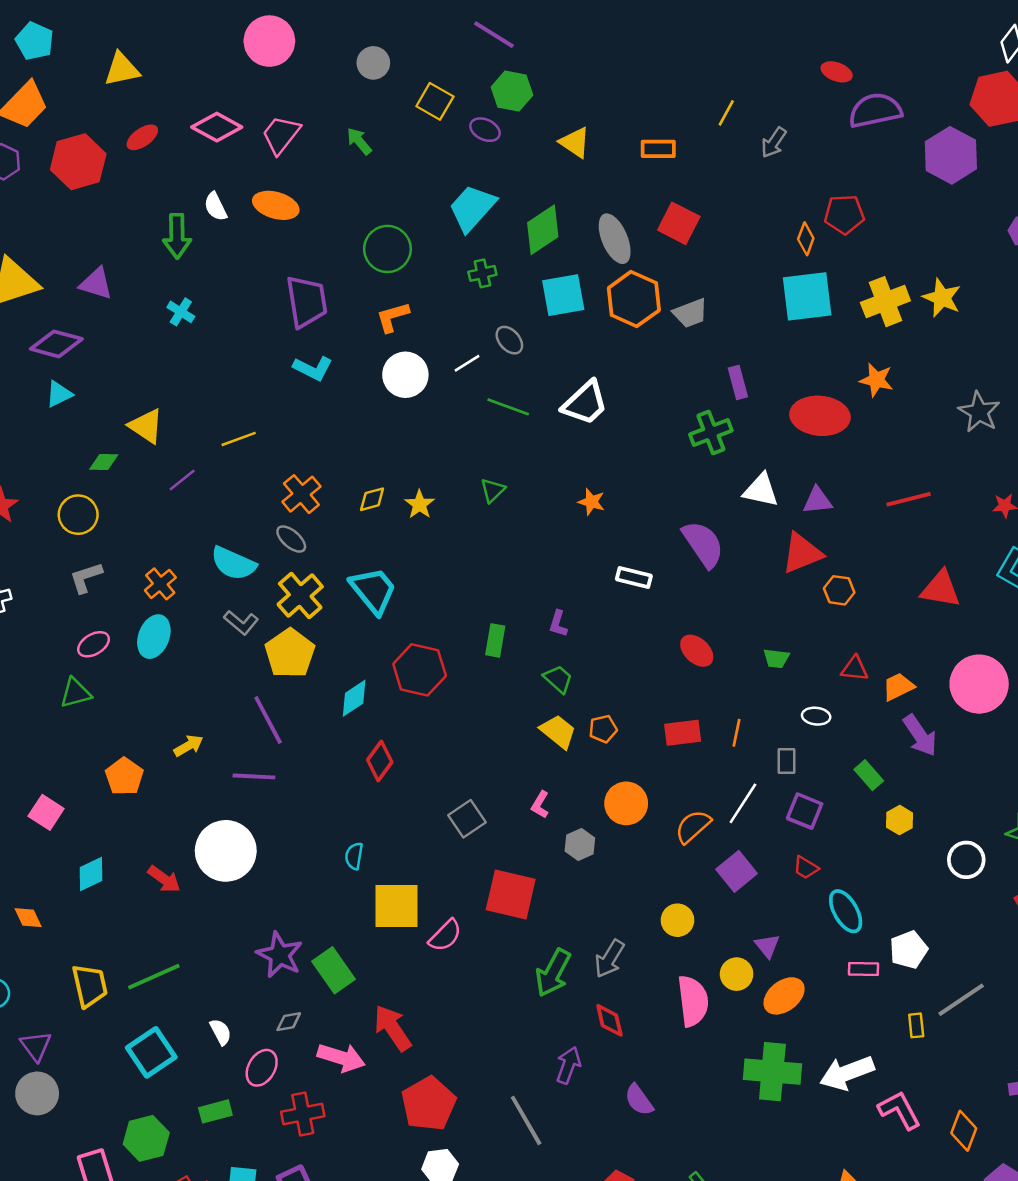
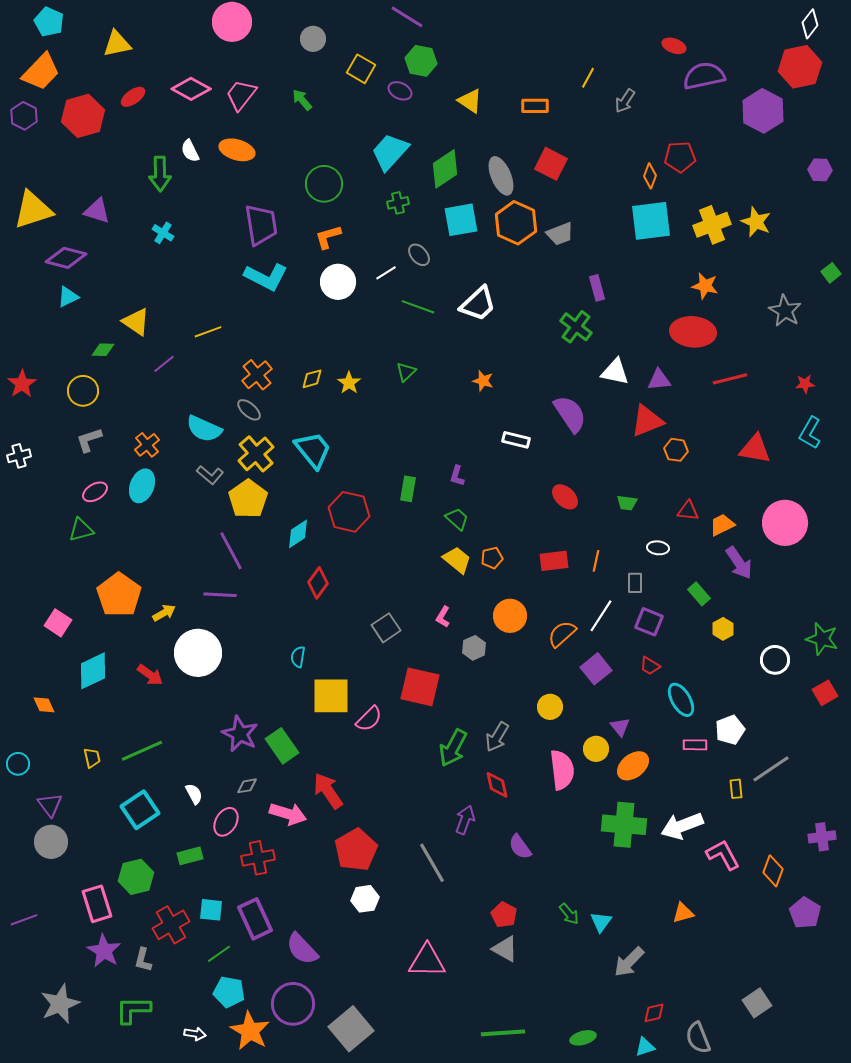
cyan L-shape: (313, 368) -> (266, 277), size x1.4
red ellipse: (820, 416) -> (693, 332), moved
green cross: (711, 433) -> (576, 327), turned -32
yellow arrow: (189, 746) -> (164, 613), moved
orange pentagon: (124, 776) -> (119, 595), size x1.5
cyan diamond: (91, 874) -> (93, 671), size x1.4
yellow trapezoid: (90, 986) -> (92, 758), size x0.6

